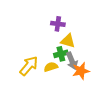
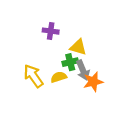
purple cross: (58, 24) -> (51, 31), moved
yellow arrow: (29, 66) -> (33, 76), turned -75

